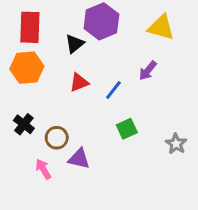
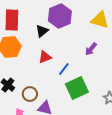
blue line: (113, 90) -> (64, 69), moved
green square: (127, 129) -> (77, 88), size x1.6

